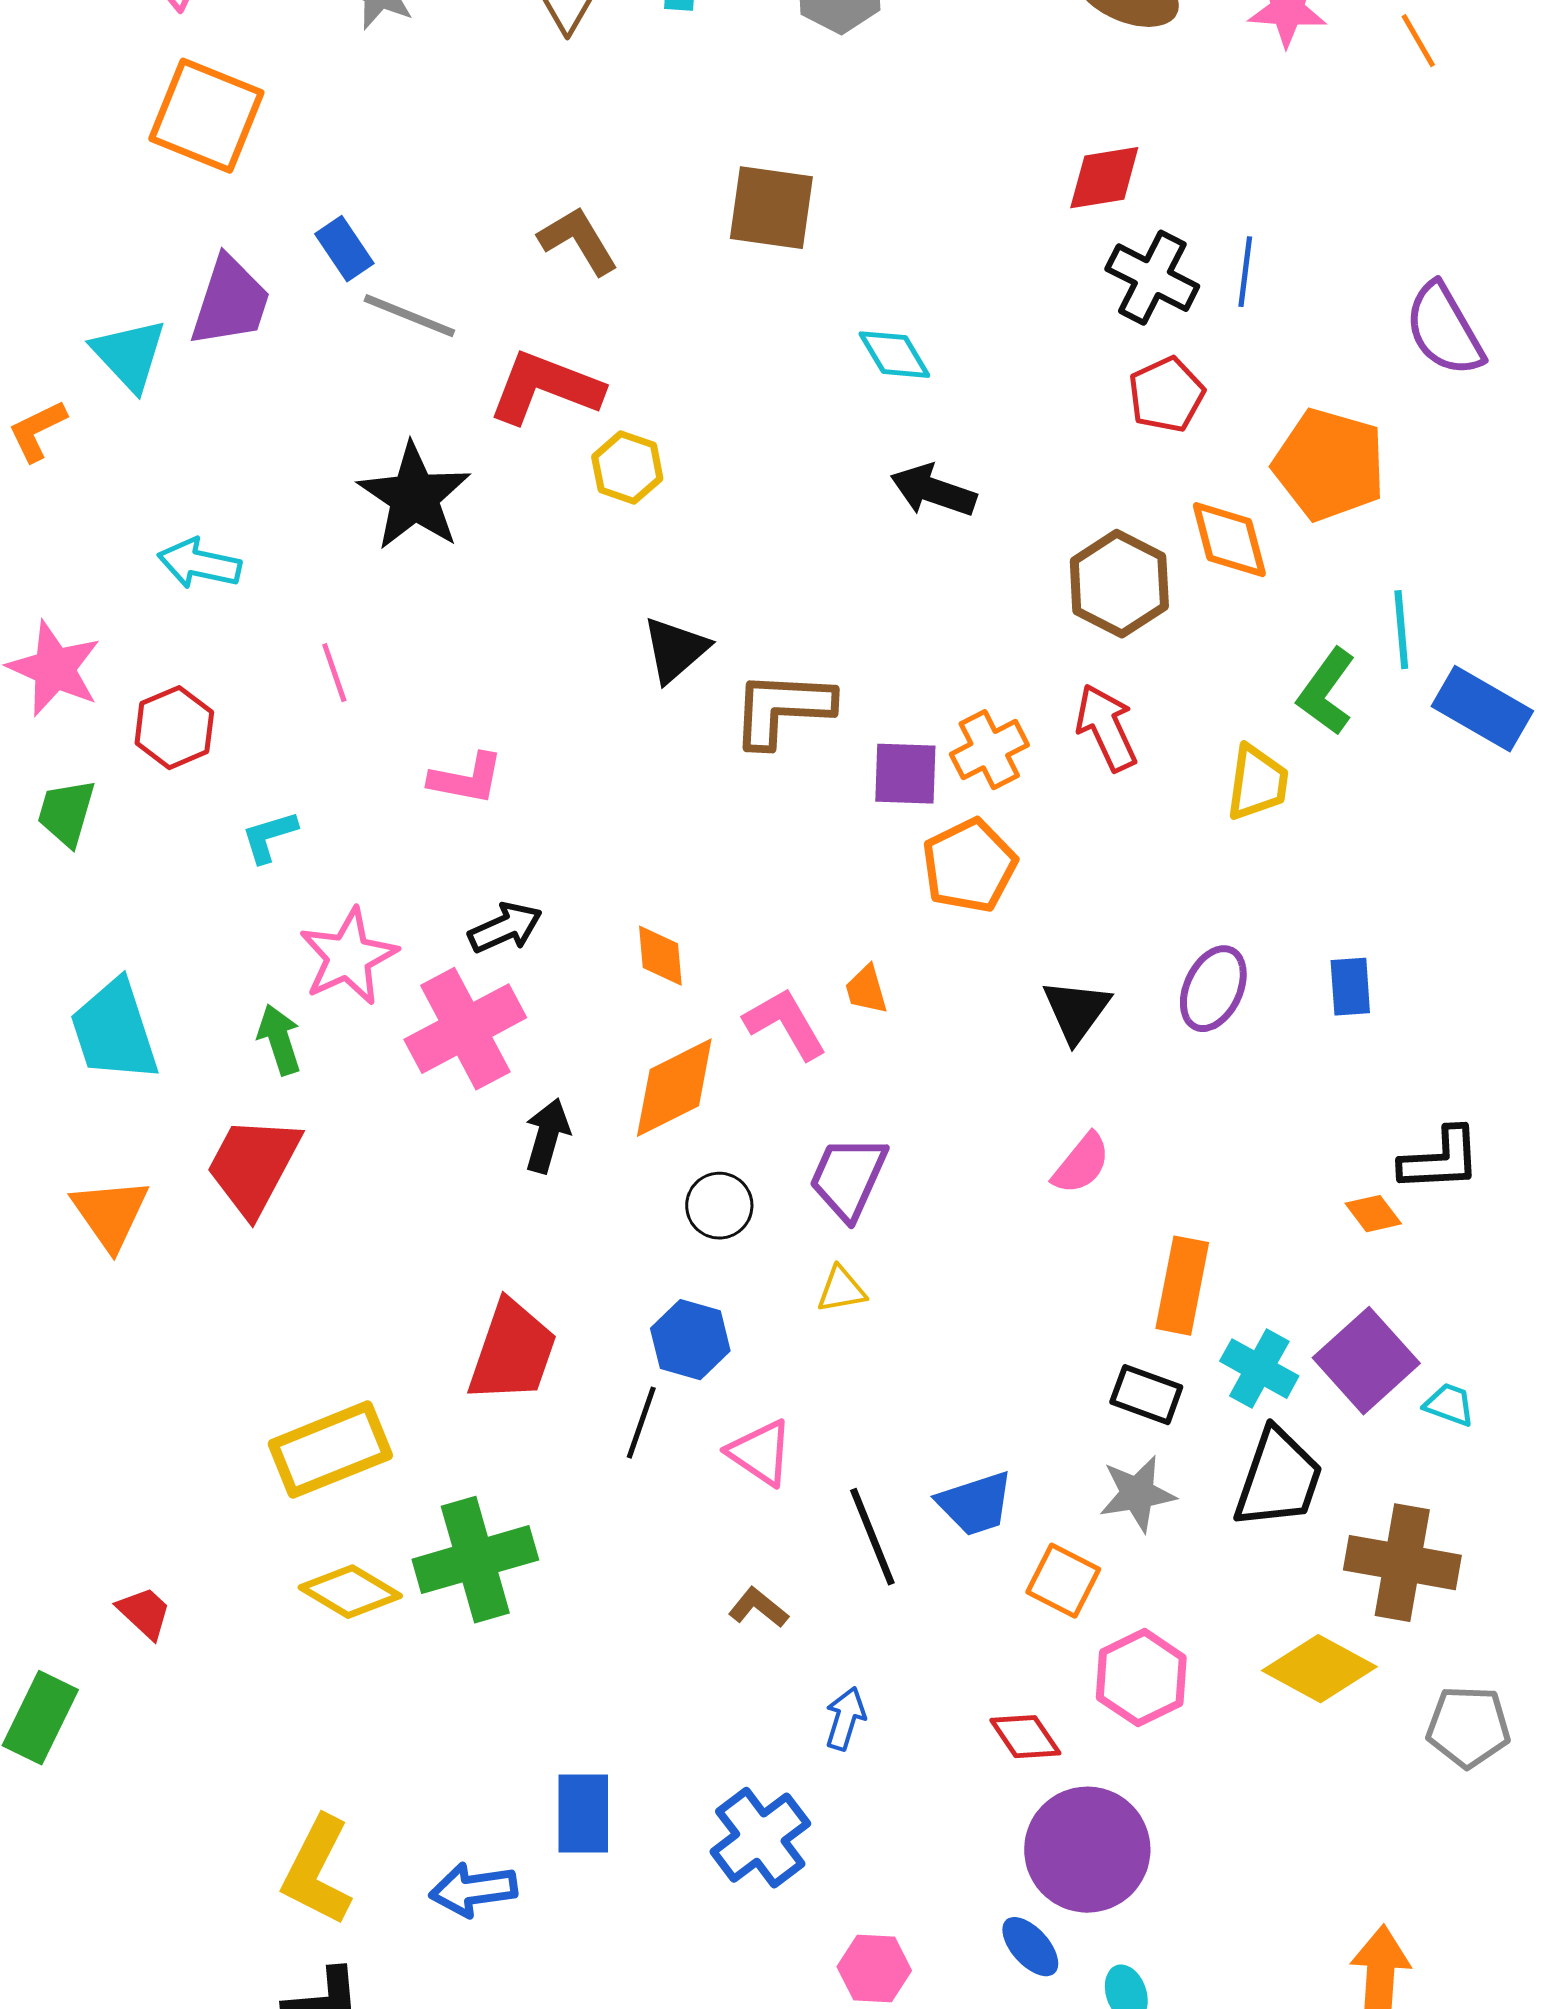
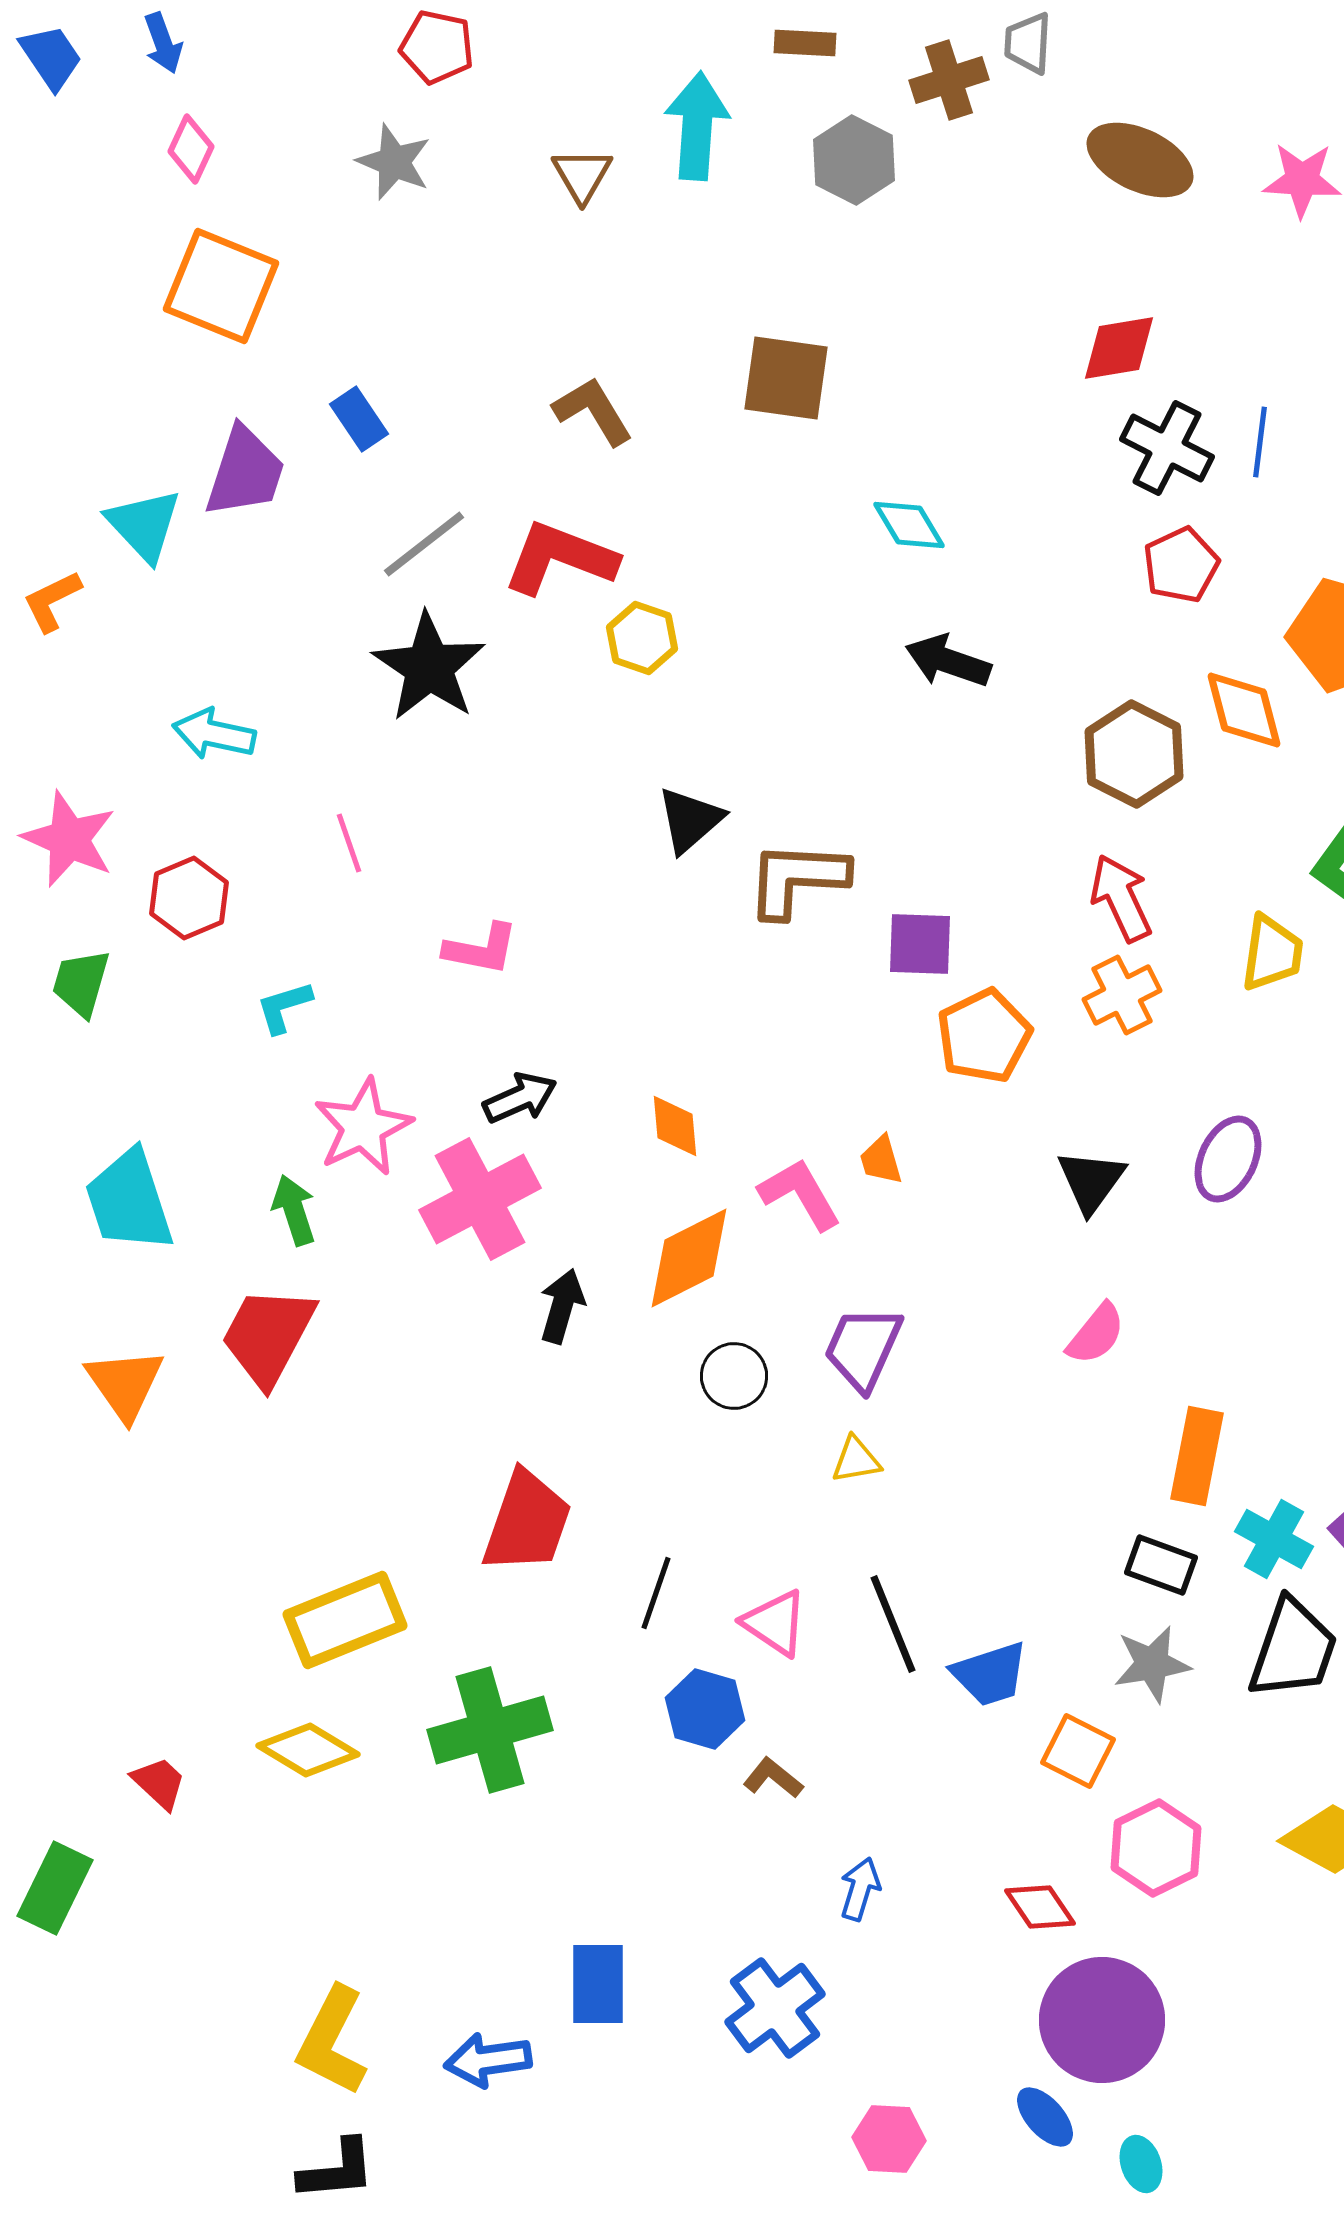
gray line: (409, 316) -> (424, 544), moved, turned -60
orange cross: (989, 750) -> (1122, 995), moved
blue hexagon: (690, 1340) -> (705, 1709), moved
black line: (872, 1537) -> (893, 1624), moved
yellow diamond: (350, 1592) -> (308, 1750), moved

